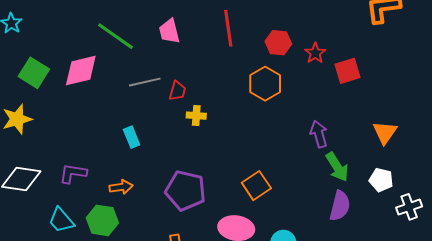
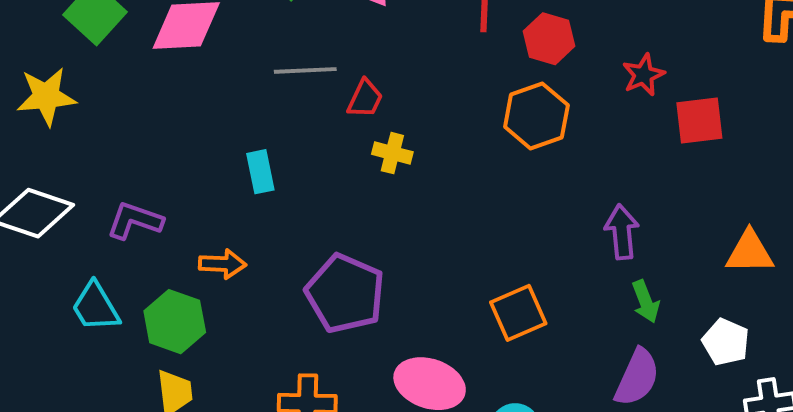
red hexagon: (278, 43) -> (549, 39), moved
orange triangle: (385, 132) -> (750, 252), turned 44
green arrow: (337, 167) -> (646, 302), size x0.7
orange square: (256, 186) -> (518, 313), moved

